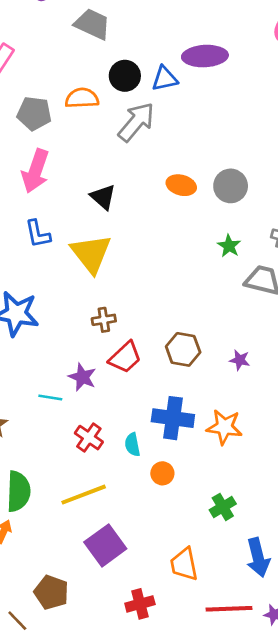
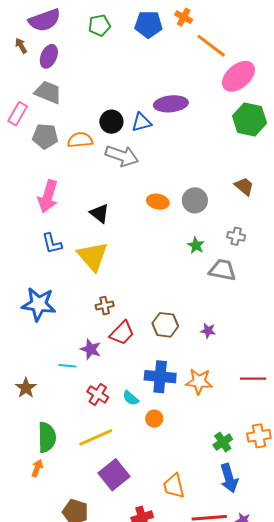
gray trapezoid: (92, 24) -> (48, 92), moved
gray pentagon: (34, 113) -> (45, 136), moved
gray arrow: (136, 122) -> (122, 156), turned 72
cyan semicircle: (132, 445) -> (131, 398), turned -36
green cross: (223, 507) -> (223, 442), moved

